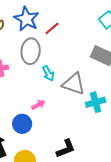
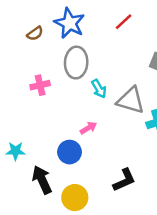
red line: (52, 28) -> (124, 22), moved

